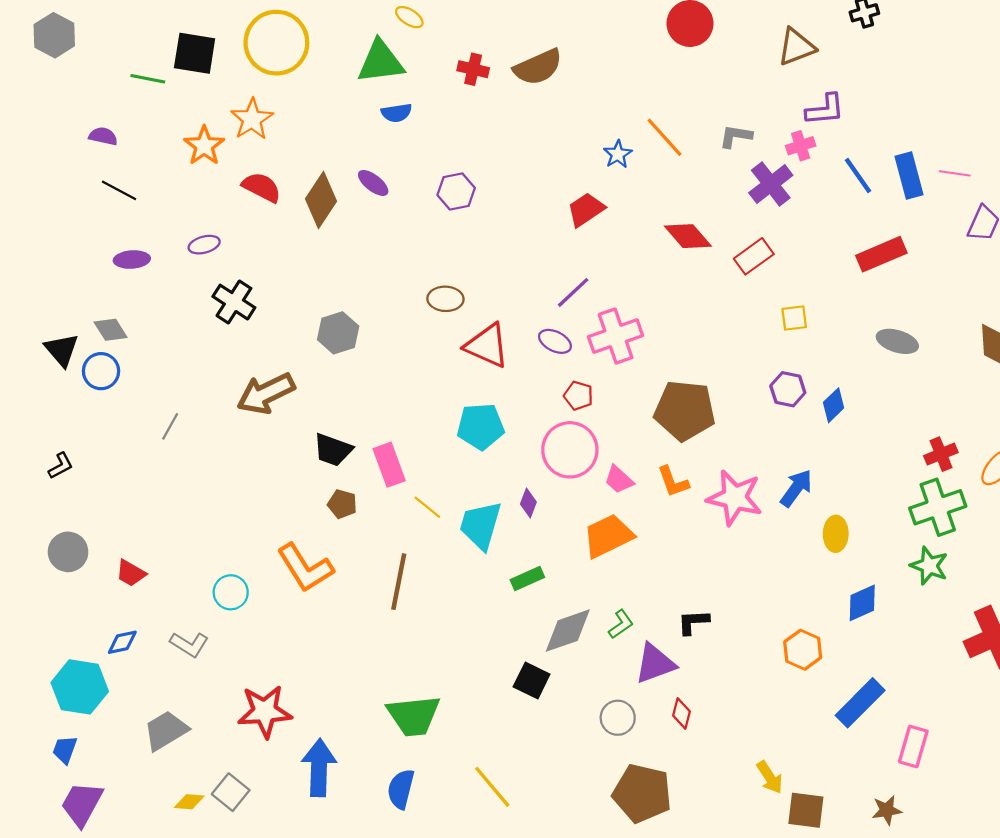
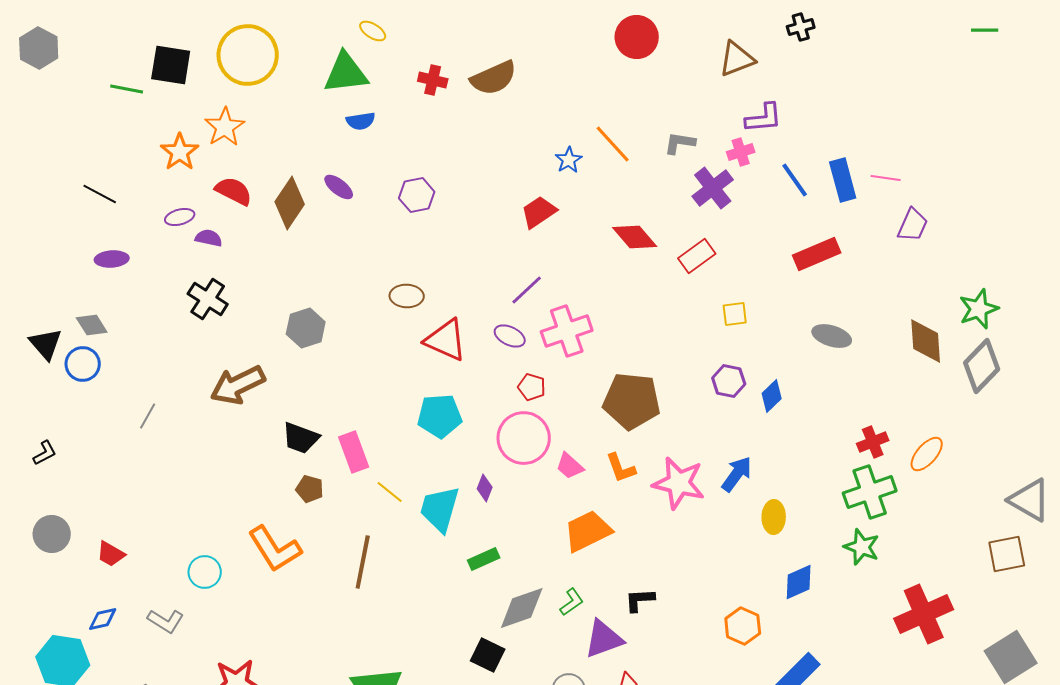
purple semicircle: (103, 136) -> (209, 238), moved
purple ellipse: (204, 245) -> (180, 217), moved
orange trapezoid: (608, 536) -> (588, 531), moved

